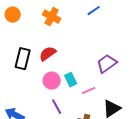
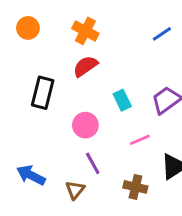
blue line: (94, 11) -> (162, 34), moved
red semicircle: (48, 54) -> (85, 66), moved
cyan rectangle: (71, 80) -> (122, 100), moved

